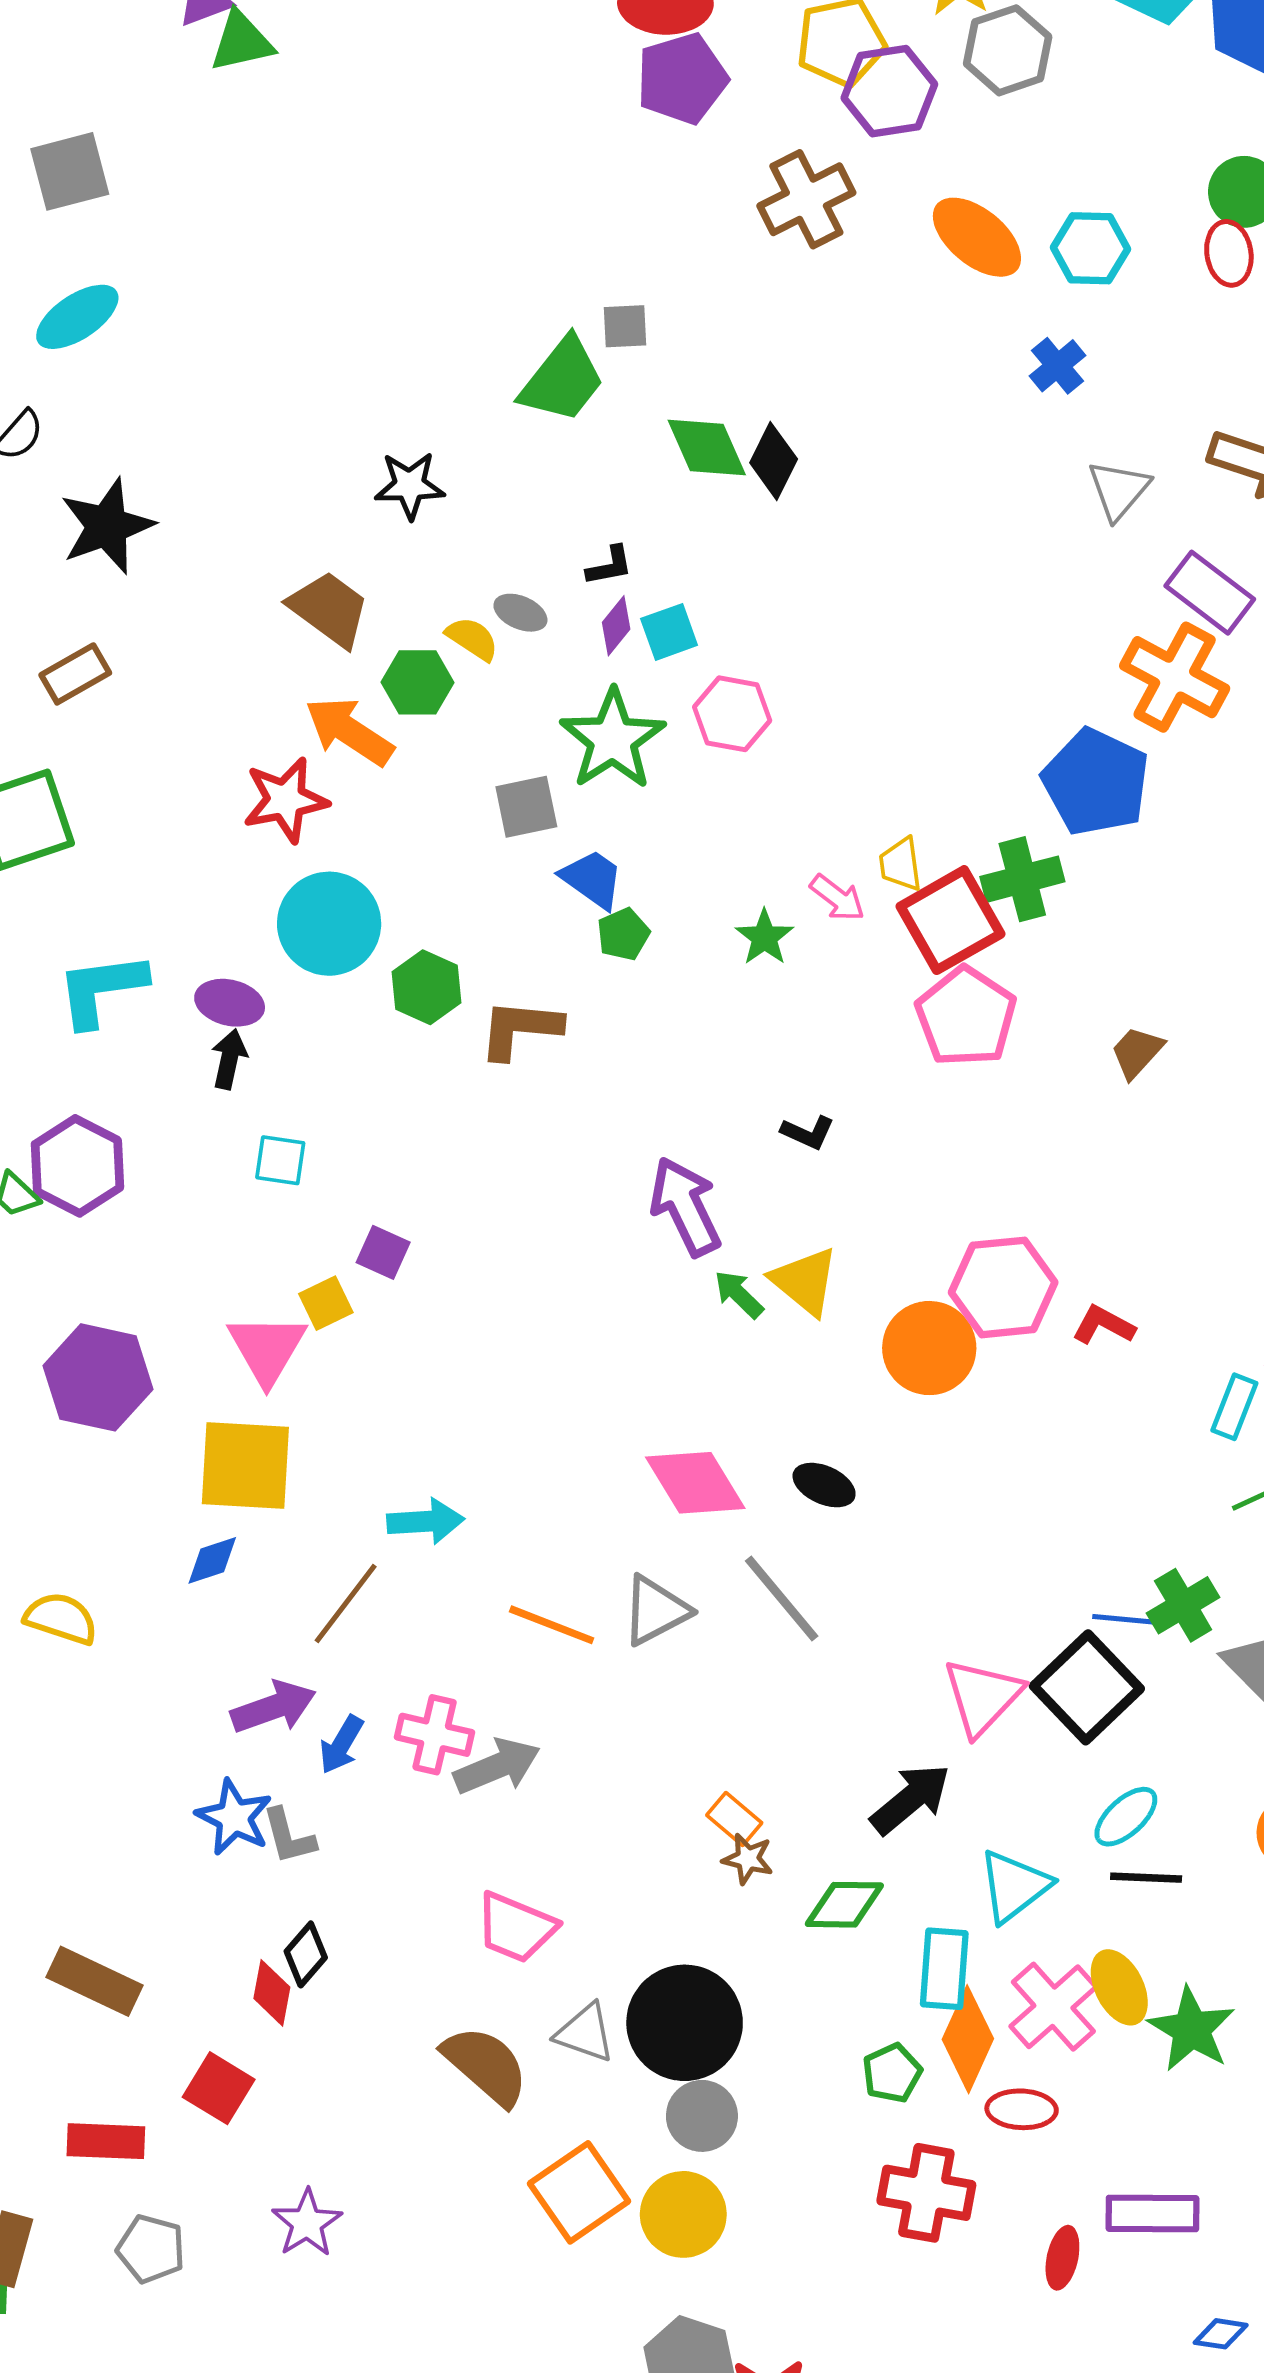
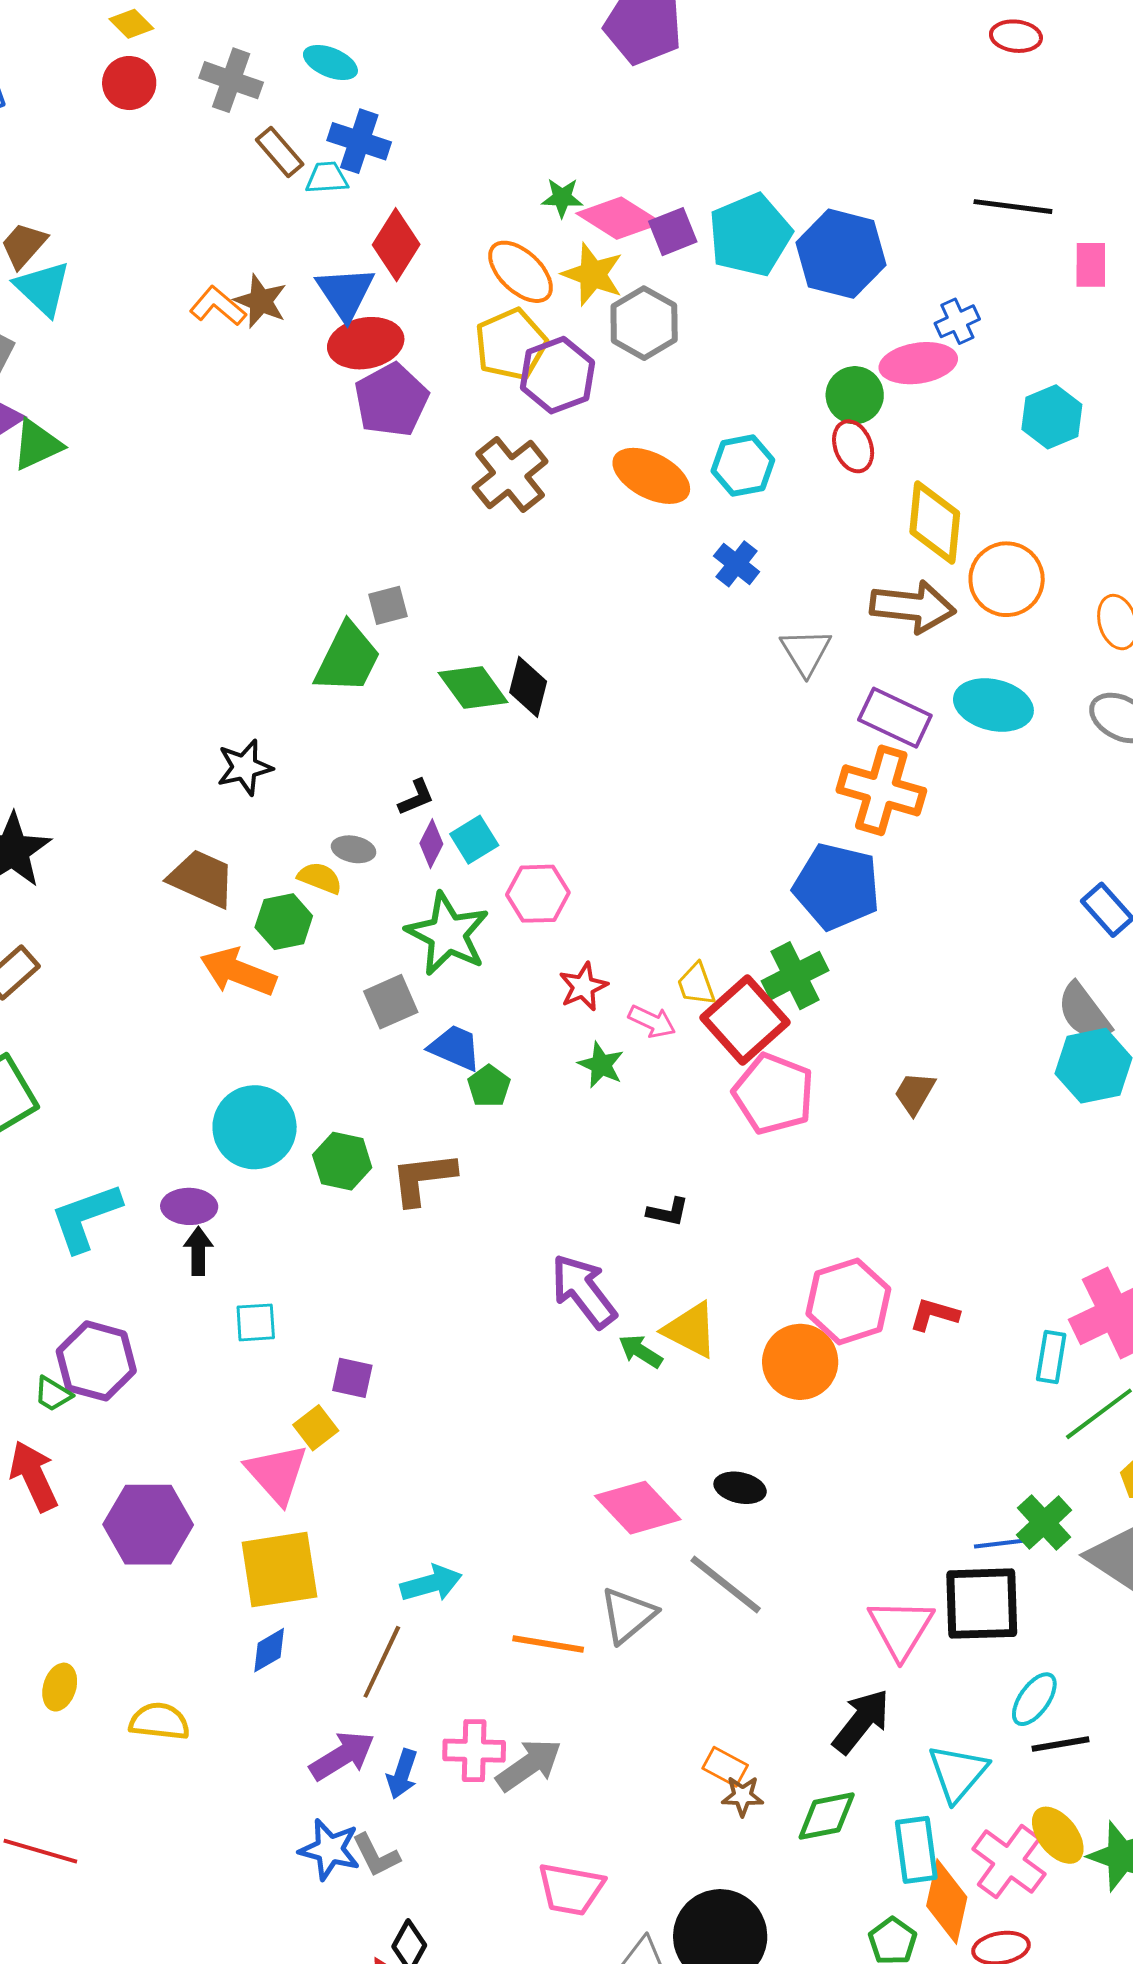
red star: (285, 800) -> (583, 987), moved, size x0.7
black square: (1087, 1687) -> (982, 1604), turned -36

